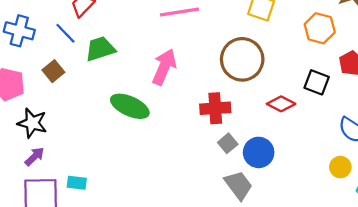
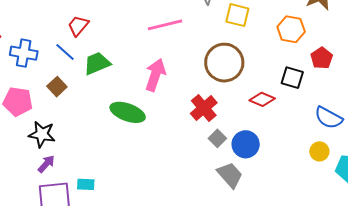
red cross: (215, 108) -> (204, 108), turned -32

